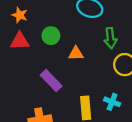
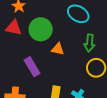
green circle: (51, 36) -> (41, 29), size x1.5

